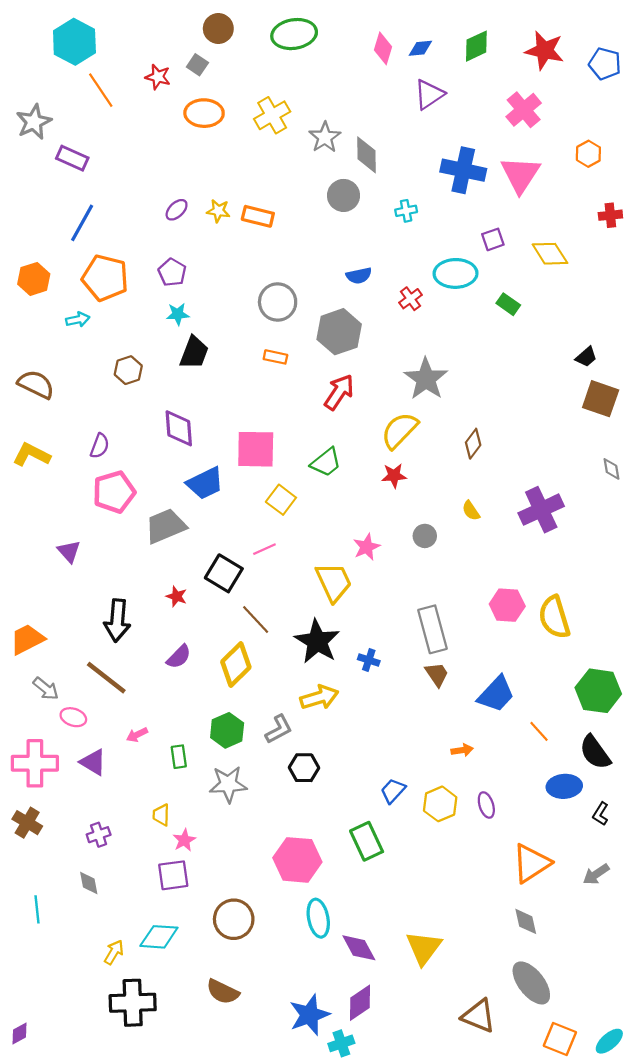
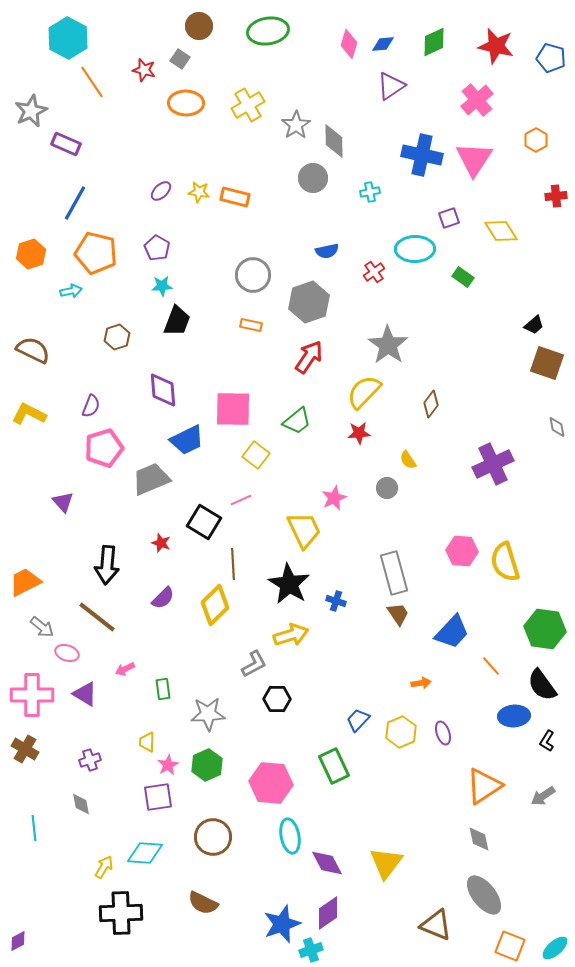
yellow semicircle: (471, 511) -> (408, 460), moved
brown line: (256, 619) -> (233, 564), turned 40
green hexagon: (227, 730) -> (207, 765), moved

